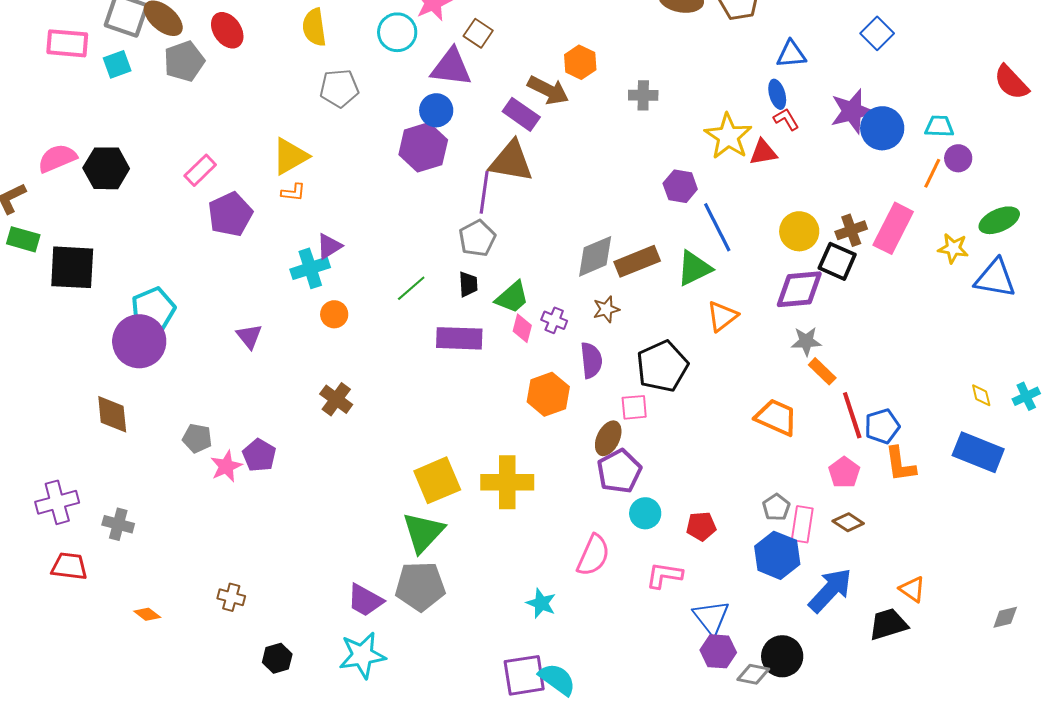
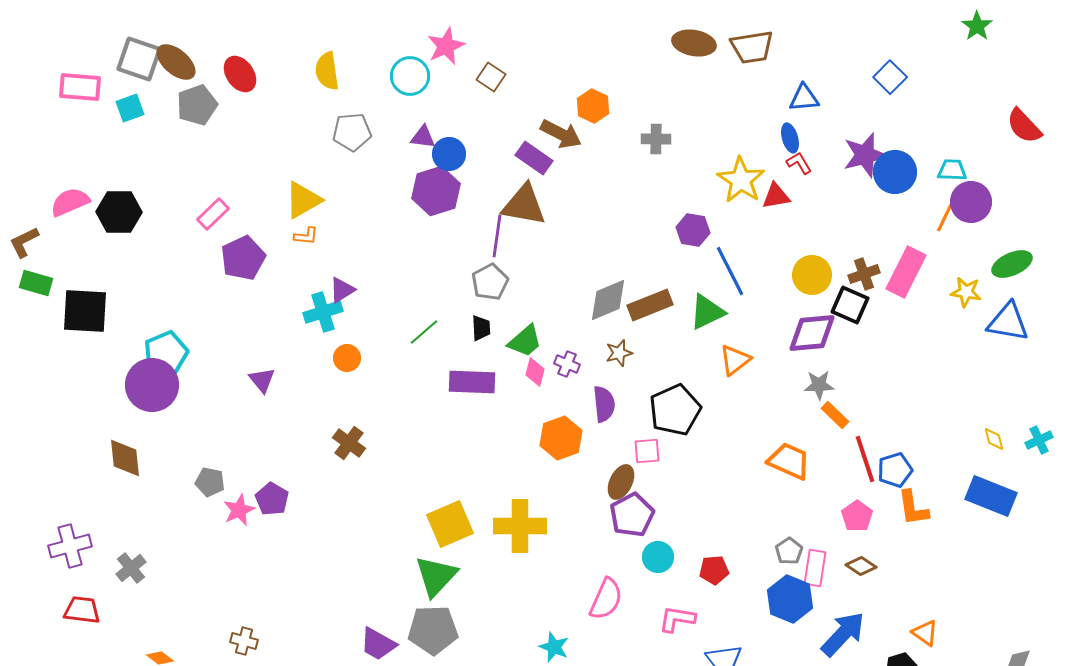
purple triangle: (451, 67) -> (423, 137), moved, size x0.6
purple circle: (958, 158) -> (971, 202), size x1.5
gray cross: (118, 524) -> (131, 568), turned 36

